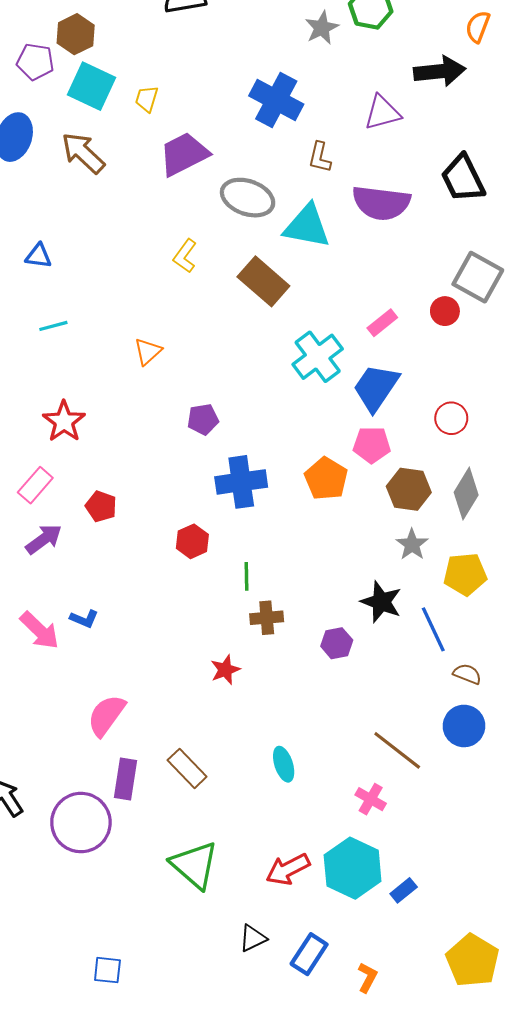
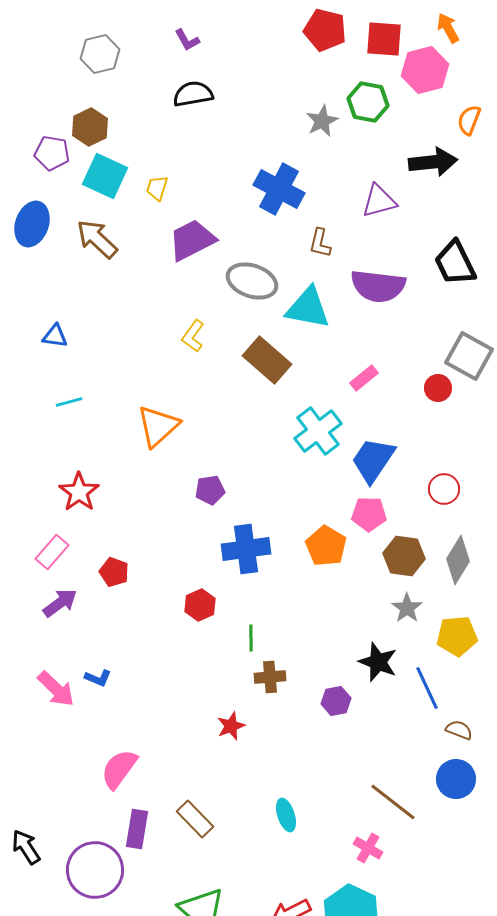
pink rectangle: (382, 323) -> (364, 378), moved
orange triangle: (148, 351) -> (158, 426), size x1.6

